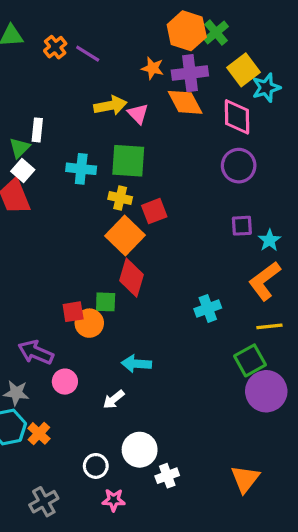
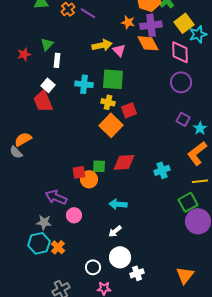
green triangle: (19, 148) -> (47, 44), moved
purple square: (242, 226) -> (183, 119), turned 32
red diamond: (131, 278) -> (124, 162), moved, turned 70
white arrow: (114, 399) -> (115, 231), moved

